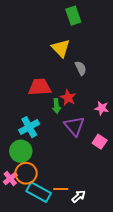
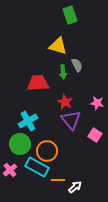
yellow triangle: (61, 48) -> (58, 46), turned -30
red star: (68, 98) -> (65, 102), moved
green arrow: (56, 106) -> (63, 72), moved
orange circle: (26, 173) -> (47, 151), moved
cyan rectangle: (39, 192) -> (37, 167), moved

